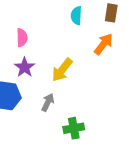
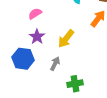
pink semicircle: (22, 38) -> (35, 14), turned -120

